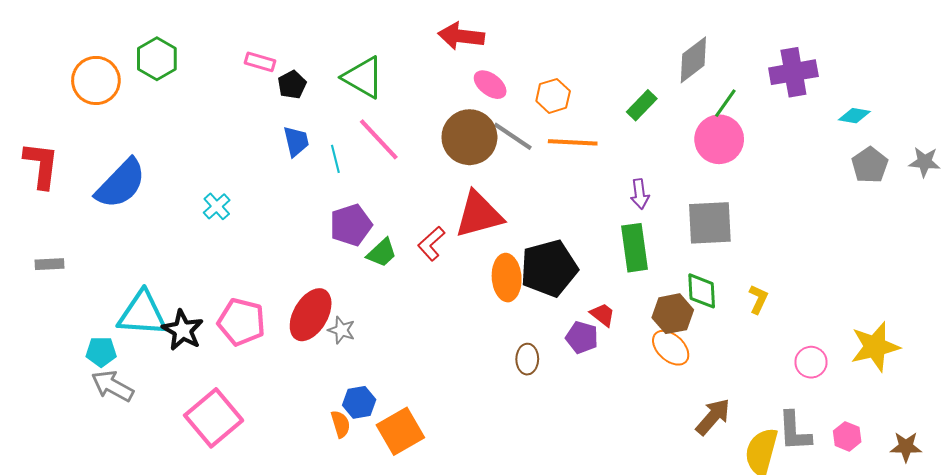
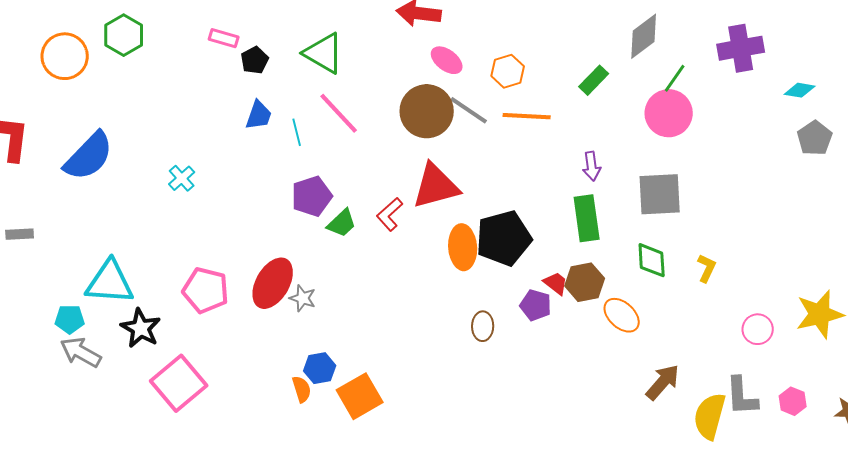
blue trapezoid: (296, 141) -> (259, 115), turned 32
brown hexagon: (673, 314) -> (585, 282), moved
black star: (183, 330) -> (141, 328), moved

